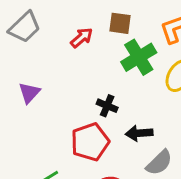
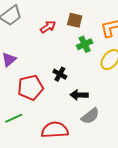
green cross: (139, 57) -> (85, 44), size x0.7
red pentagon: (90, 142) -> (31, 88), moved

